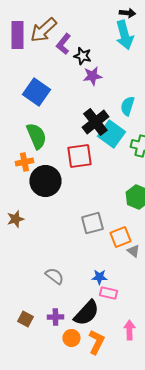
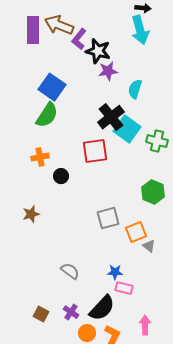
brown arrow: (43, 30) -> (59, 25), turned 64
black star: (82, 56) -> (98, 51), size x1.4
cyan semicircle: (127, 106) -> (135, 89), moved
green semicircle: (36, 136) -> (47, 115), moved, turned 56
black circle: (45, 181) -> (61, 176), size x0.5
purple cross: (55, 317) -> (71, 312), turned 35

